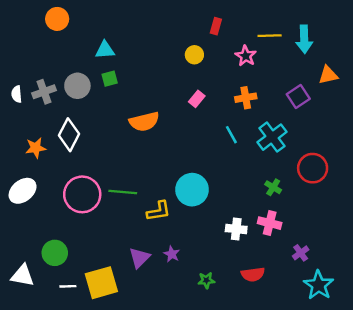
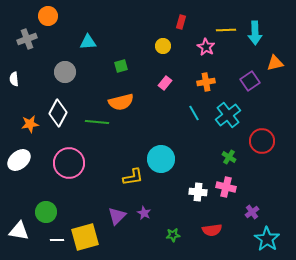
green square: (110, 79) -> (121, 66), moved
gray cross: (44, 92) -> (27, 39), moved
green line: (123, 192) -> (97, 122), moved

